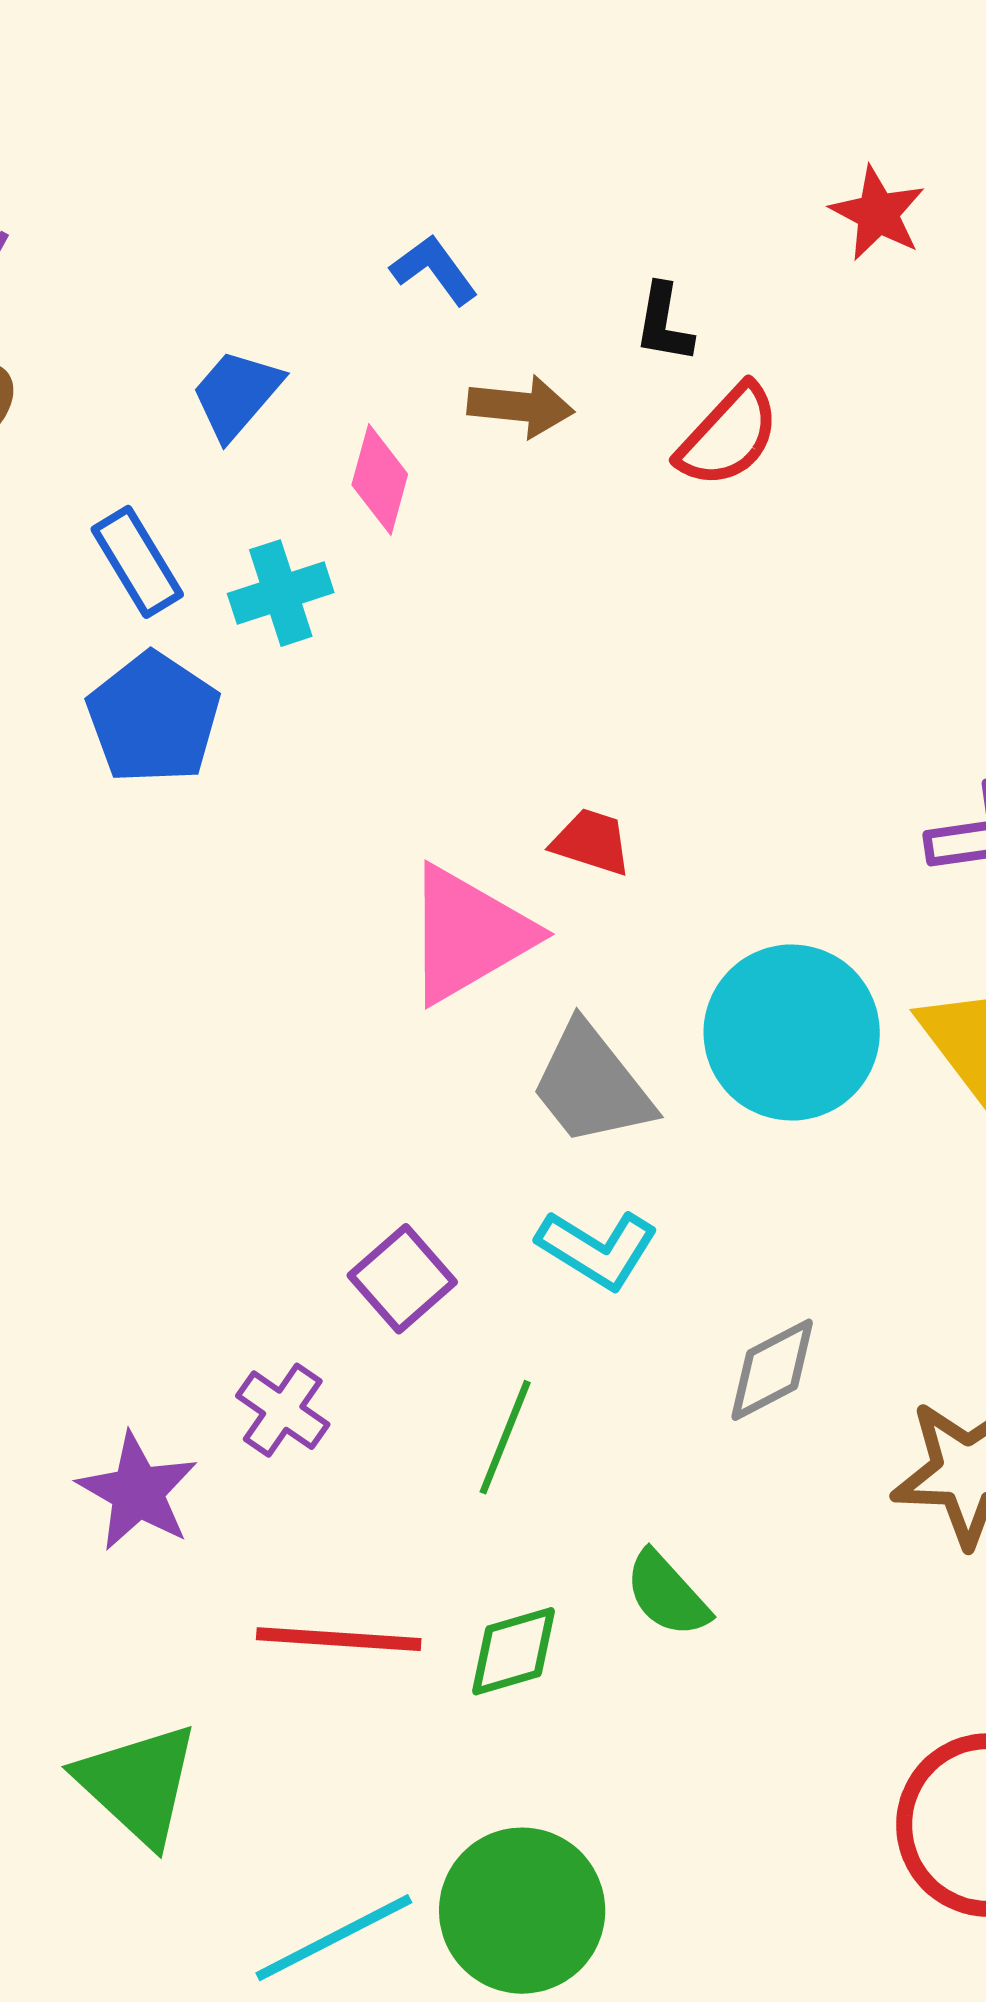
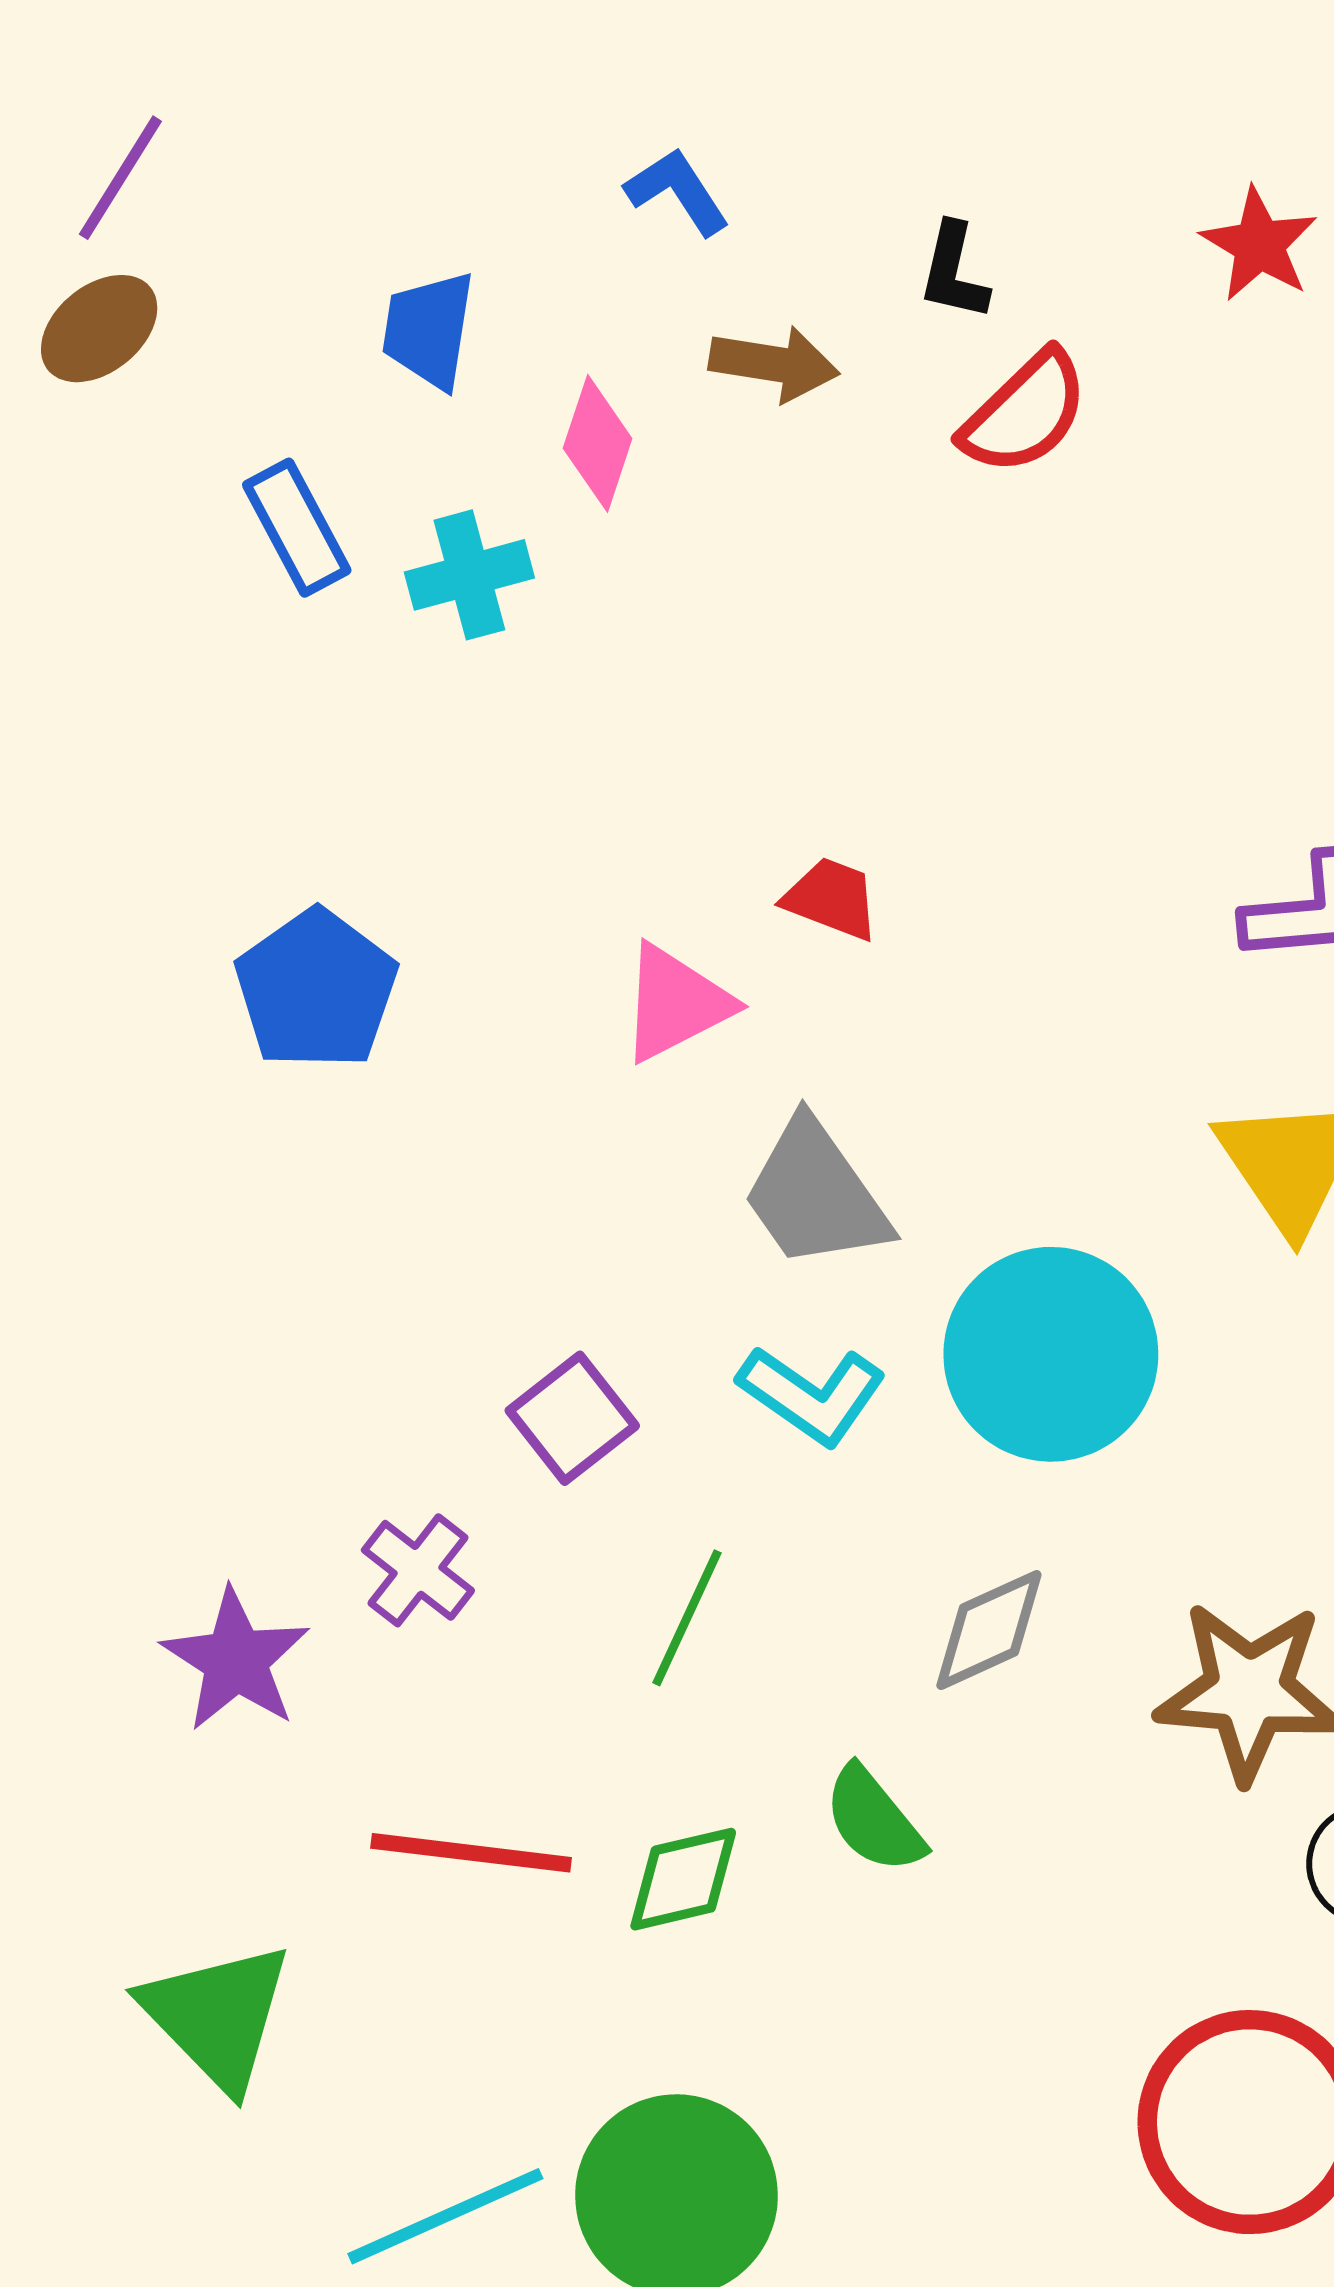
red star: (878, 213) -> (1259, 245), moved
blue trapezoid: (236, 394) -> (429, 330), turned -35
blue pentagon: (153, 718) -> (316, 989), moved
pink triangle: (468, 934) -> (675, 1003), size x0.7
cyan circle: (792, 1033) -> (1051, 1354), moved
gray diamond: (772, 1370) -> (989, 1630), moved

